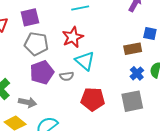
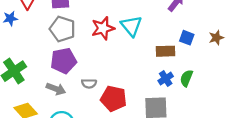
cyan triangle: (85, 61) -> (131, 26), moved
gray semicircle: (67, 76) -> (89, 83), moved
gray arrow: (28, 102) -> (56, 89), moved

